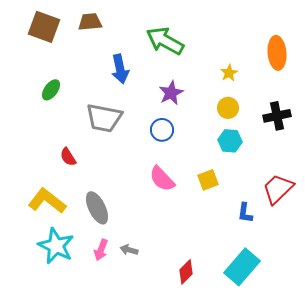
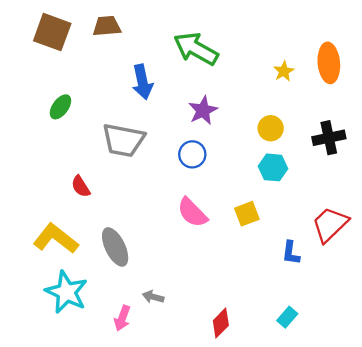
yellow star: (229, 73) -> (284, 71), moved
pink arrow: (101, 250) -> (122, 318), moved
cyan rectangle: (242, 267) -> (287, 317), size x0.5

